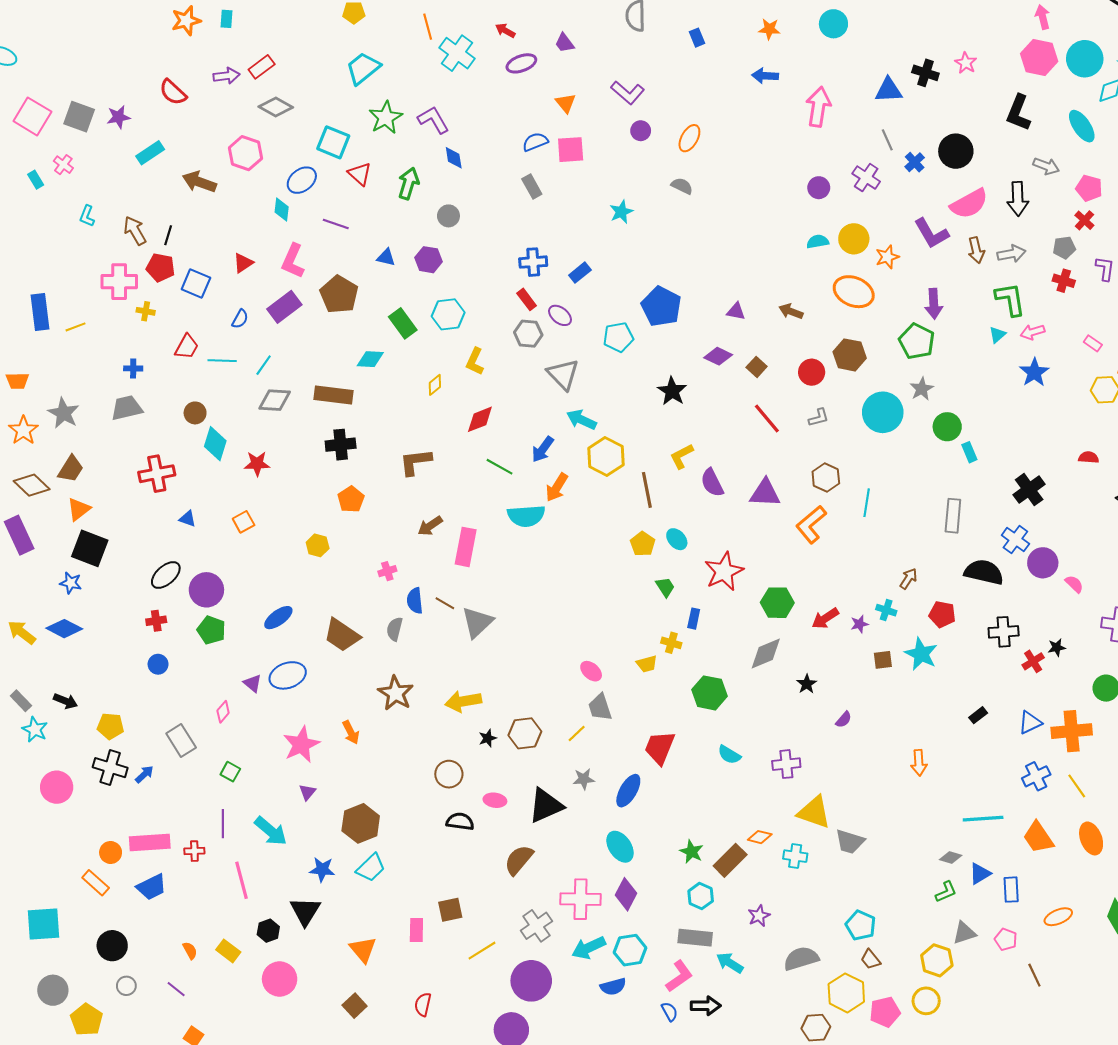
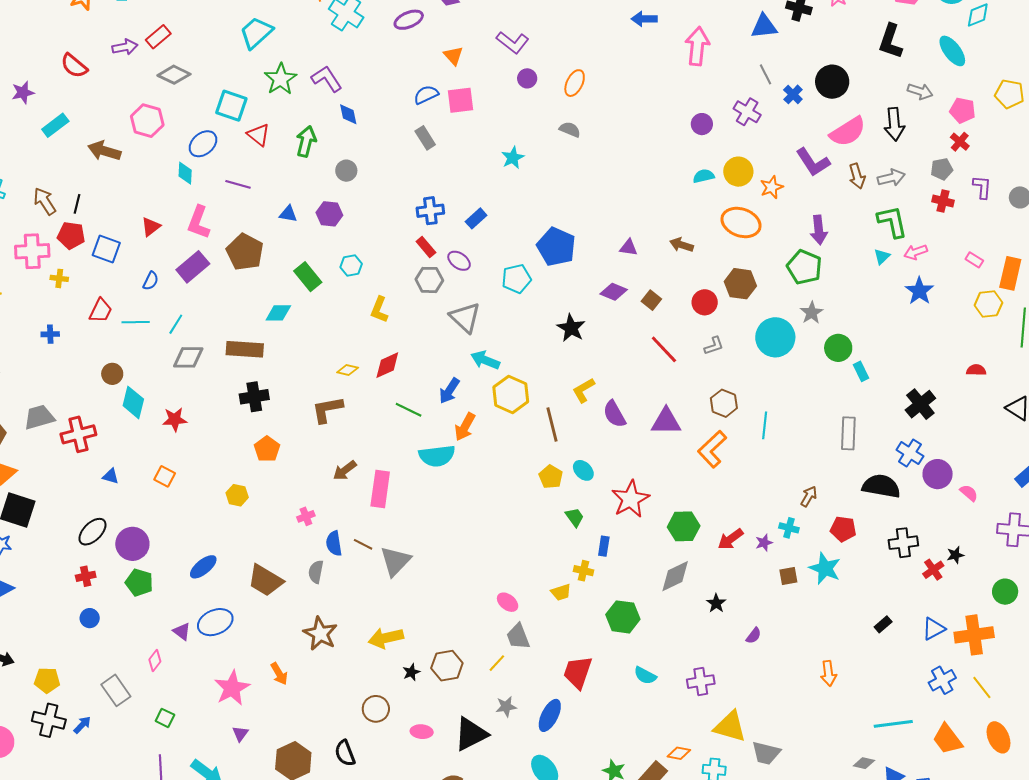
cyan hexagon: (448, 314) -> (351, 265), size x0.7
yellow diamond: (435, 385) -> (348, 370), moved, turned 55
gray trapezoid: (127, 408) -> (39, 417), moved
orange square: (244, 522) -> (165, 476), turned -30
black semicircle: (460, 822) -> (345, 753), moved, turned -116

